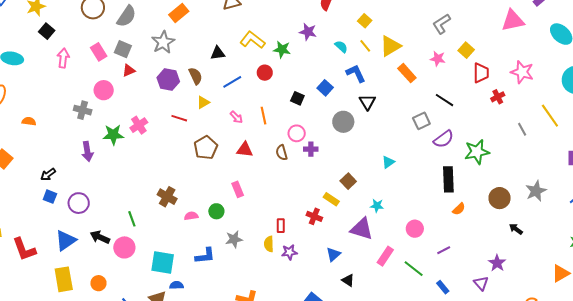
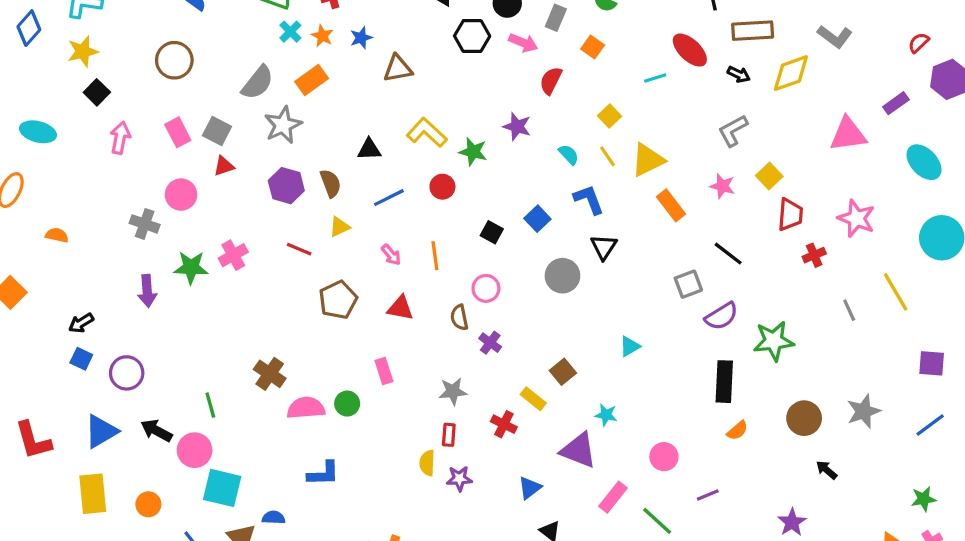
gray semicircle: (127, 16) -> (258, 83), moved
purple cross: (311, 149) -> (490, 343), moved, turned 32
pink semicircle: (191, 216) -> (306, 408), size x1.6
gray star: (234, 239) -> (453, 391), moved
cyan square: (163, 263) -> (222, 488), moved

